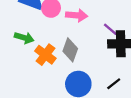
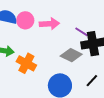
gray diamond: (70, 50) -> (71, 55), moved, turned -75

